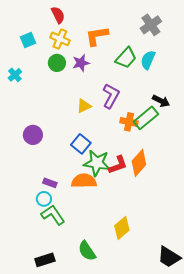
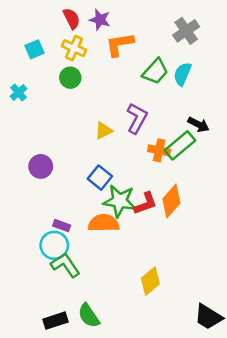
purple star: (81, 63) -> (100, 20), moved, turned 30
cyan circle: (44, 199) -> (54, 245), size x1.5
green semicircle: (87, 251) -> (89, 316), moved

